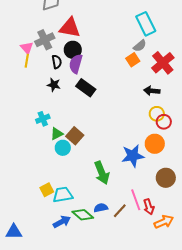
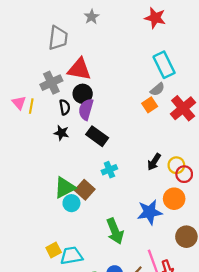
pink triangle: (27, 48) -> (19, 103), moved
black arrow: (152, 91) -> (154, 162), moved, turned -63
cyan cross: (43, 119) -> (109, 170), moved
green triangle: (57, 134) -> (65, 188), size x1.5

